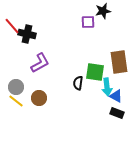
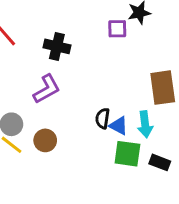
black cross: (27, 34) -> (57, 46), moved
green square: (95, 72) -> (127, 154), moved
blue triangle: (116, 96) -> (119, 126), moved

